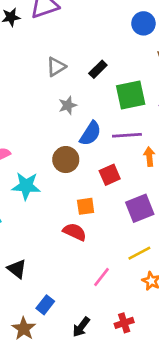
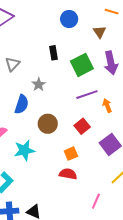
blue circle: (143, 23) -> (69, 19), moved
gray triangle: (56, 67) -> (12, 64), moved
black rectangle: (98, 69) -> (53, 53), turned -40
blue semicircle: (90, 133) -> (22, 104), moved

